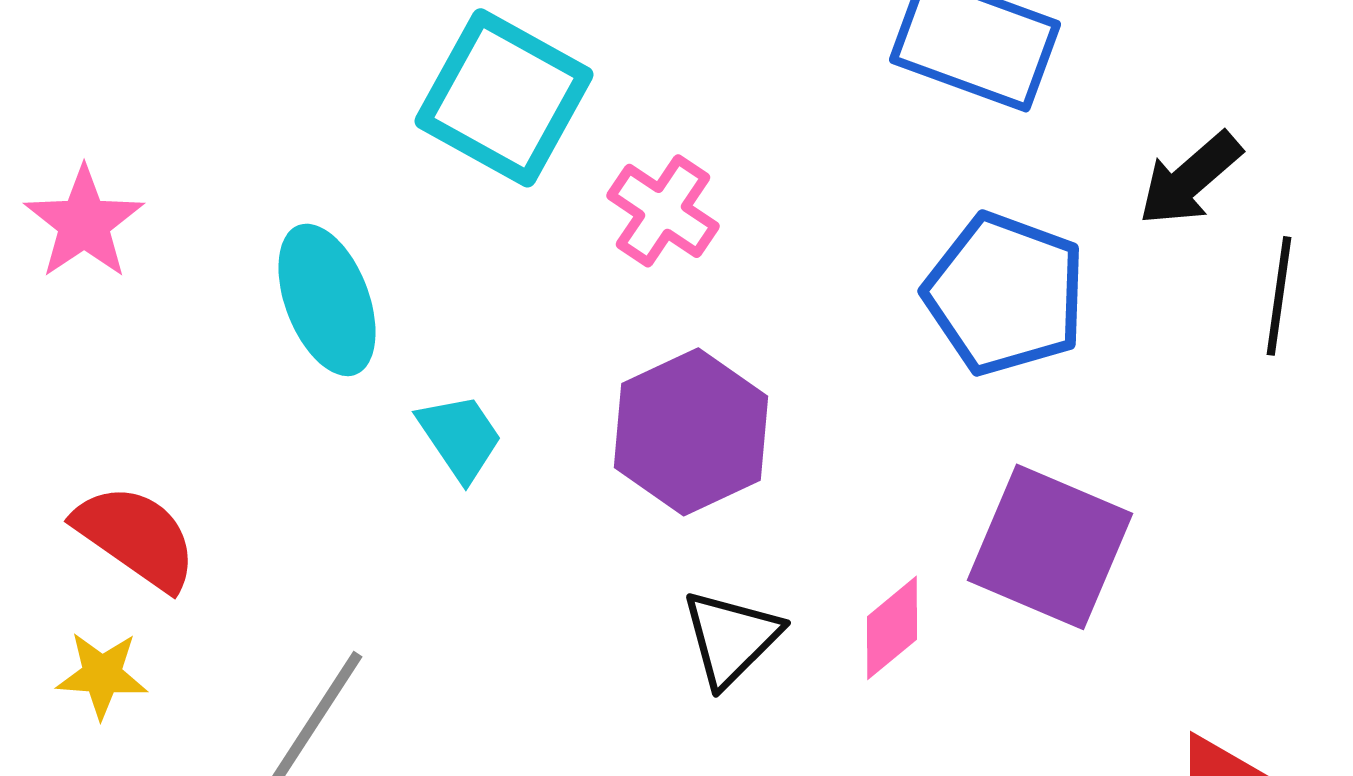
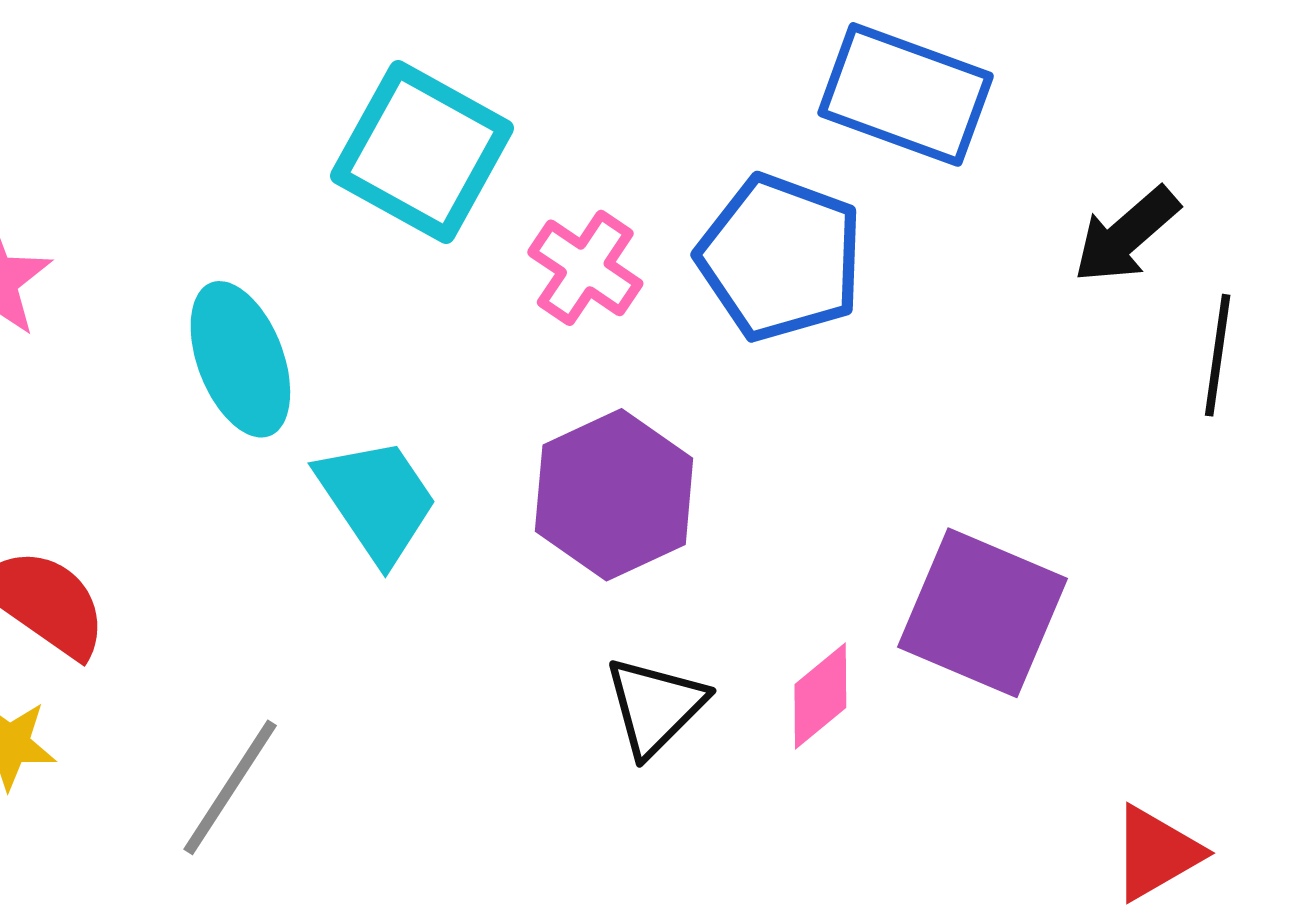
blue pentagon: (1005, 294) -> (780, 258), moved
cyan trapezoid: (460, 437) -> (377, 500), size x1.4

